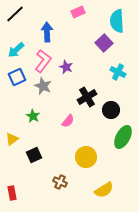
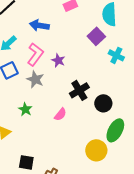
blue arrow: (47, 32) -> (39, 25), turned -78
cyan cross: (118, 72) -> (116, 55), moved
black square: (34, 155) -> (26, 162), moved, turned 35
yellow circle: (86, 157) -> (96, 150), moved

